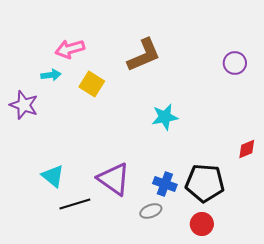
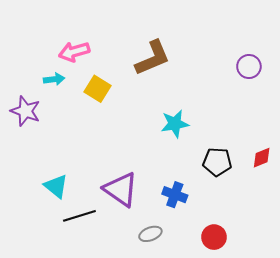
black pentagon: (205, 183) -> (217, 162), moved, size x0.7
gray ellipse: (151, 211) -> (150, 234), moved

